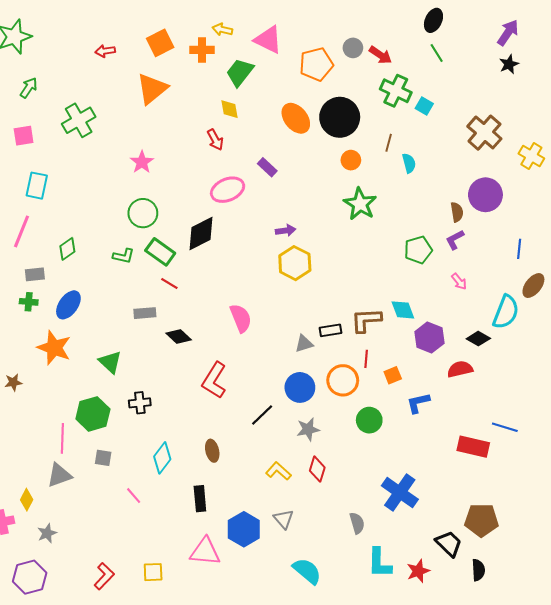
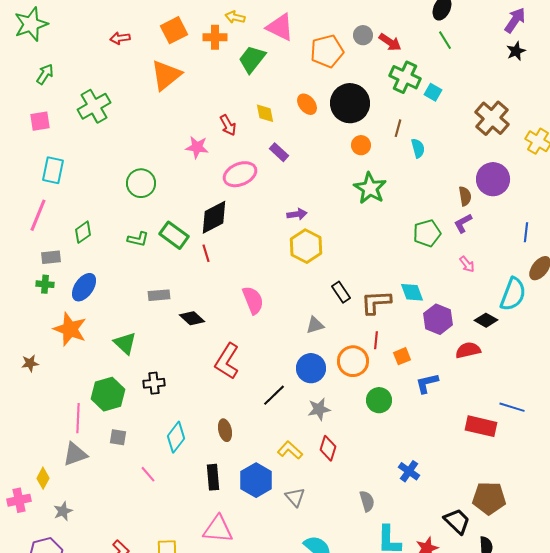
yellow diamond: (230, 109) -> (265, 113), moved
orange ellipse: (296, 118) -> (307, 104), size x0.7
pink star: (142, 162) -> (197, 147), moved, turned -30
green circle: (143, 213) -> (141, 183), moved
red line: (169, 283) -> (206, 253), moved, turned 42
black rectangle: (330, 330) -> (341, 292), moved, turned 65
blue cross: (400, 493) -> (409, 471), size x0.6
blue hexagon: (244, 529) -> (256, 480), moved

